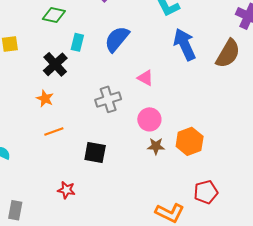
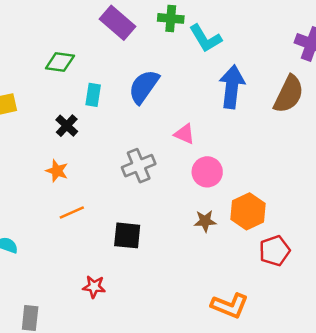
blue arrow: (185, 44) -> (232, 87), turned 36
black cross: (55, 64) -> (67, 126), size x0.7
pink circle: (149, 119) -> (207, 172), moved
red pentagon: (206, 192) -> (275, 251), moved

